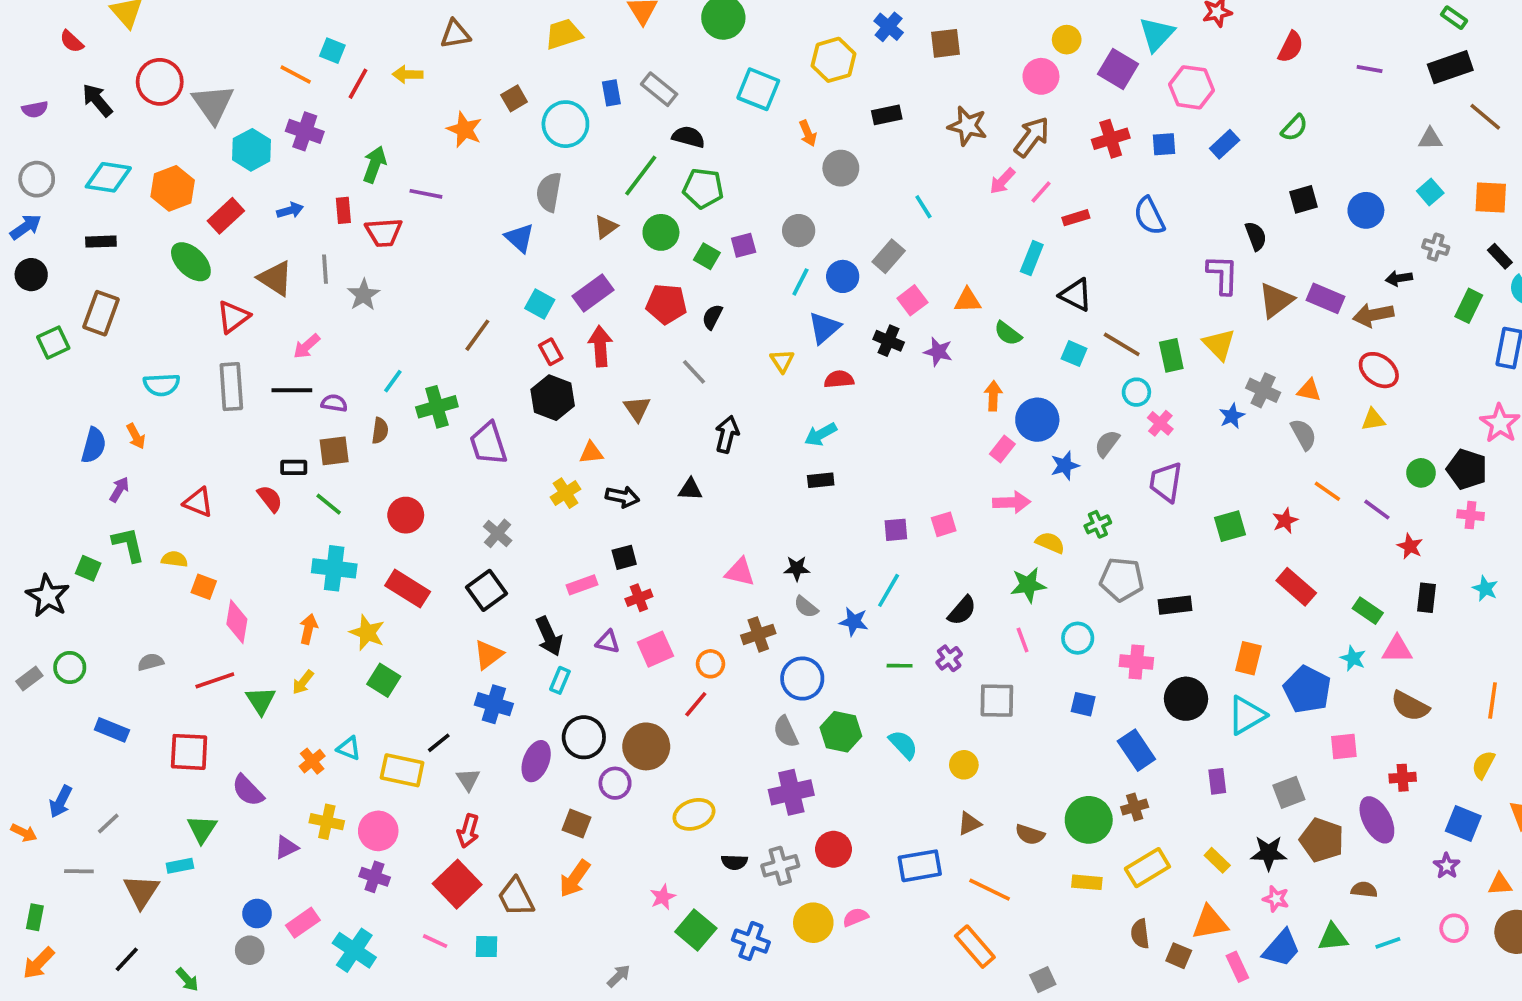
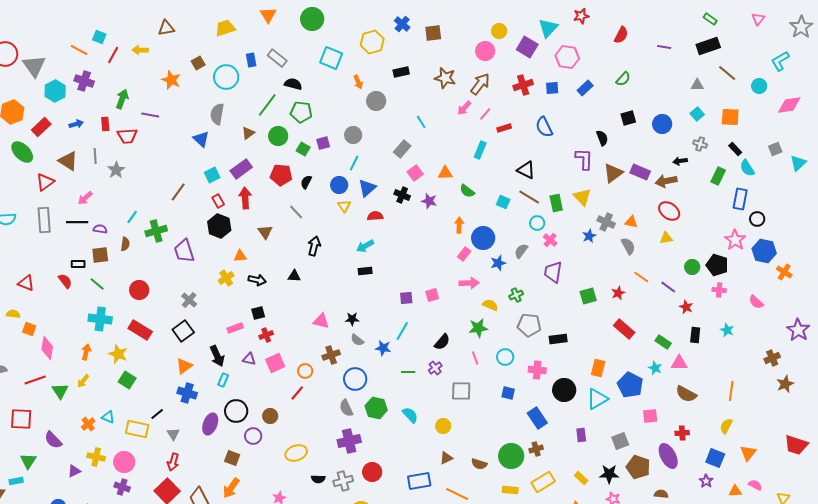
blue circle: (843, 276) -> (339, 185), moved
black triangle: (1076, 295) -> (526, 170), moved
cyan square: (540, 304) -> (212, 175), turned 35
brown circle: (646, 746) -> (270, 416), size x0.6

